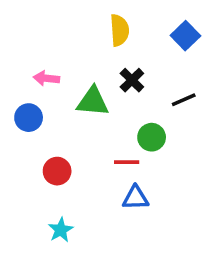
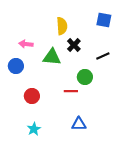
yellow semicircle: (119, 30) -> (62, 26), moved
blue square: (185, 36) -> (104, 20), turned -35
blue triangle: (136, 198) -> (79, 124), moved

